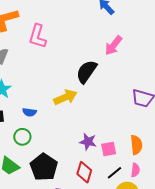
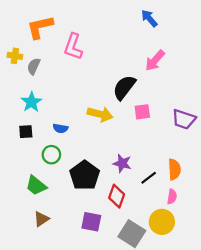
yellow arrow: (65, 97) -> (100, 114), turned 35
pink square: (109, 149) -> (142, 112), moved
black pentagon: (44, 167) -> (85, 175), moved
black line: (114, 173) -> (149, 178), moved

